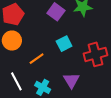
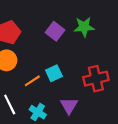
cyan square: (64, 44) -> (54, 73), moved

